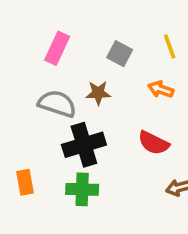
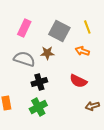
gray square: (120, 54) -> (59, 31), size x1.5
black cross: (84, 145) -> (39, 82), size x0.7
green cross: (82, 189) -> (38, 107), turned -30

